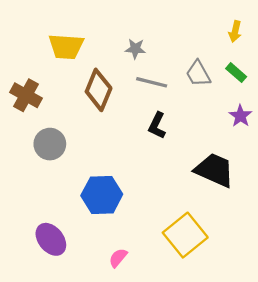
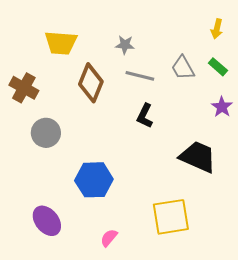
yellow square: (185, 235) -> (171, 217), turned 30

